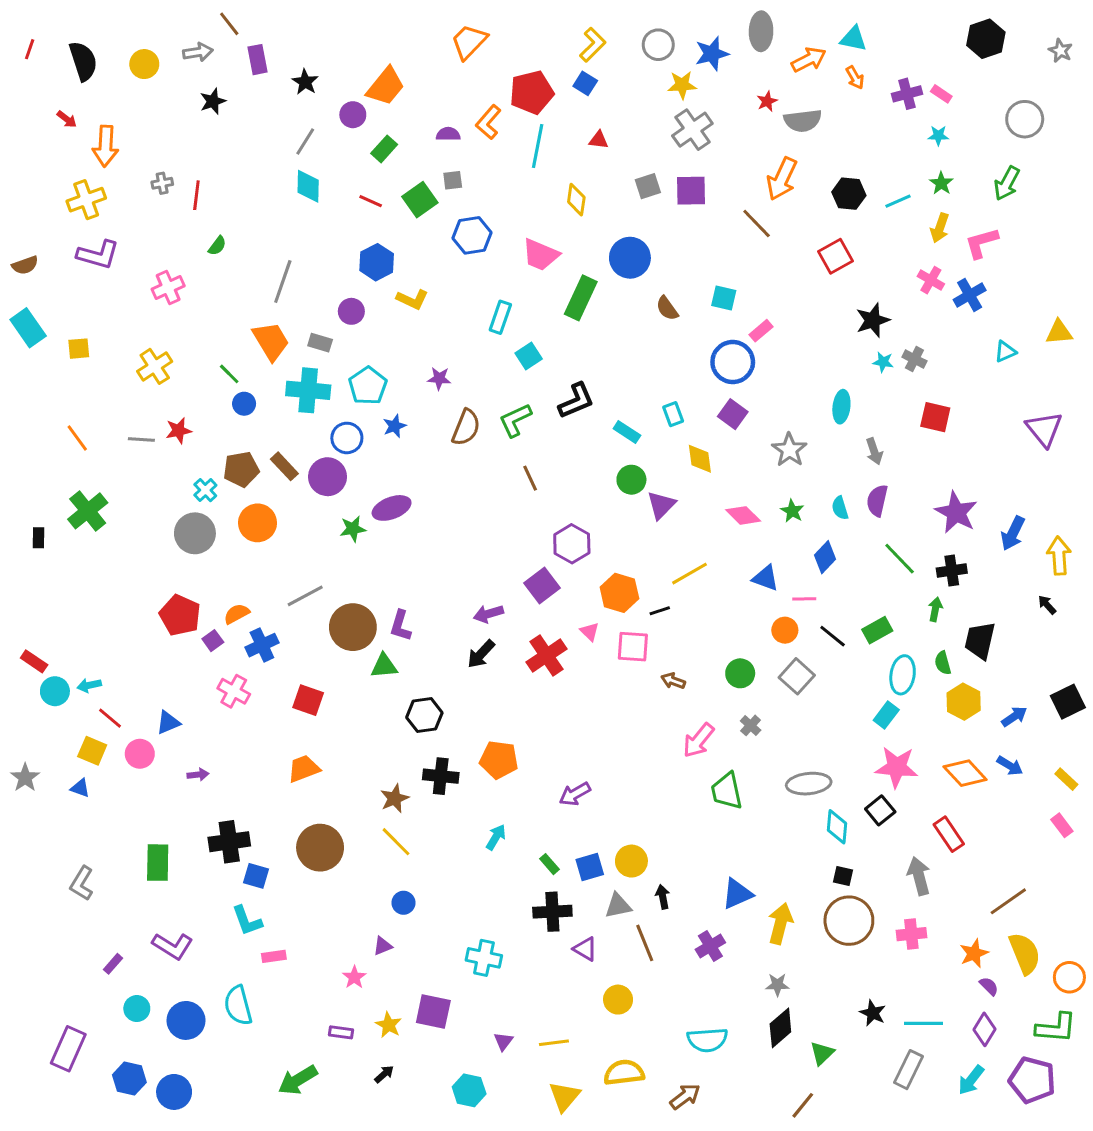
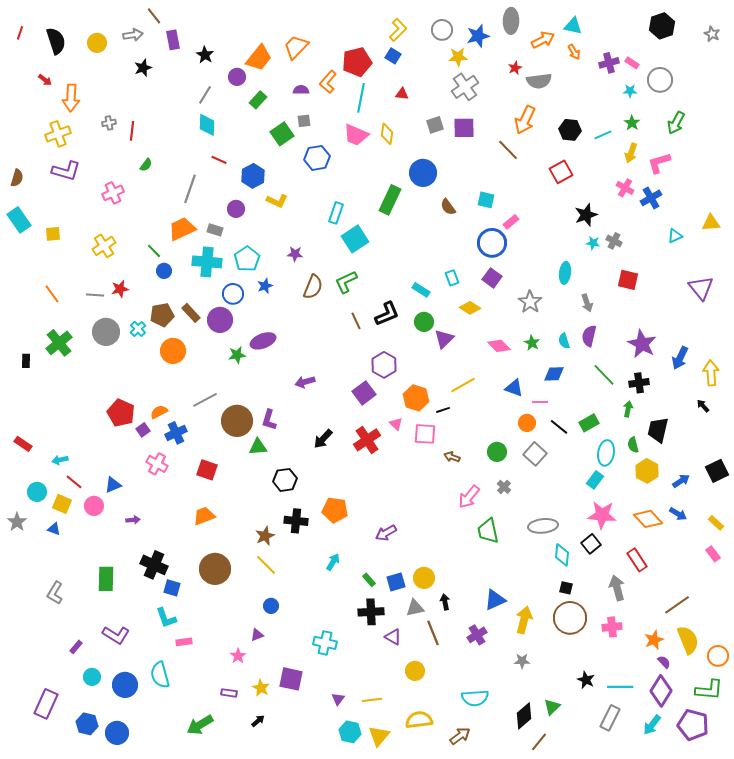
orange trapezoid: (469, 42) -> (296, 47), moved
gray circle: (1025, 119) -> (660, 80), moved
red line: (371, 201) -> (219, 160), moved
pink trapezoid: (541, 255) -> (356, 135), moved
brown semicircle: (25, 265) -> (17, 178), turned -54
orange trapezoid: (271, 341) -> (182, 229), turned -84
cyan square: (529, 356) -> (355, 239), size x1.5
black L-shape: (576, 401) -> (387, 314), moved
yellow diamond: (700, 459) -> (470, 308), turned -50
gray circle: (195, 533) -> (106, 332), moved
blue diamond: (825, 557) -> (554, 374), turned 45
purple arrow: (488, 614) -> (305, 382), moved
cyan circle: (55, 691) -> (37, 492), moved
black cross: (229, 842) -> (154, 565), turned 32
black diamond: (780, 1028) -> (524, 716), moved
purple diamond: (984, 1029) -> (661, 691), size x1.4
cyan hexagon: (469, 1090) -> (350, 732), moved

